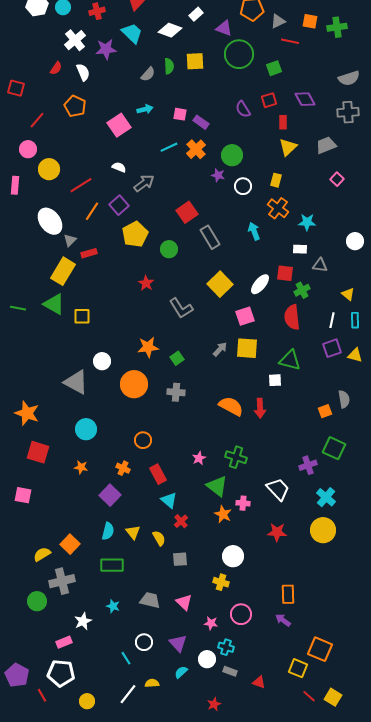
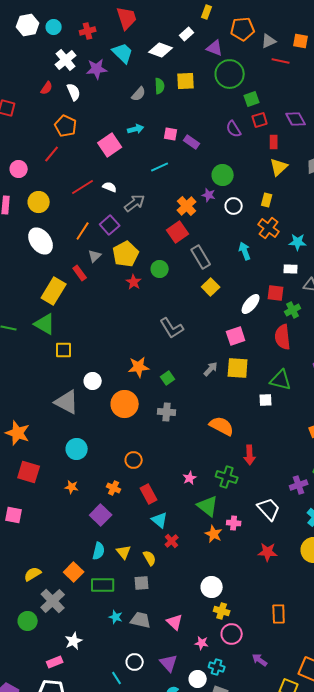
green square: (274, 68) -> (252, 99), moved
red line: (37, 120) -> (52, 154), moved
orange cross: (196, 149) -> (187, 206), moved
yellow circle: (49, 169) -> (39, 202), moved
red line: (81, 185) -> (83, 187), moved
gray triangle: (70, 240) -> (95, 256), moved
red rectangle: (89, 253) -> (80, 273), turned 70
red star: (146, 283) -> (134, 282), moved
yellow square: (220, 284) -> (211, 287), moved, size x0.7
yellow square: (82, 316) -> (64, 350), moved
red arrow: (260, 408) -> (250, 455), moved
orange square: (70, 544) -> (74, 572), moved
white circle: (233, 556) -> (212, 587), moved
gray square: (180, 559) -> (142, 583), moved
gray cross: (62, 581) -> (53, 601), turned -30
yellow cross: (221, 582) -> (222, 611), moved
cyan star: (113, 606) -> (116, 617), moved
purple arrow: (283, 620) -> (260, 660), moved

